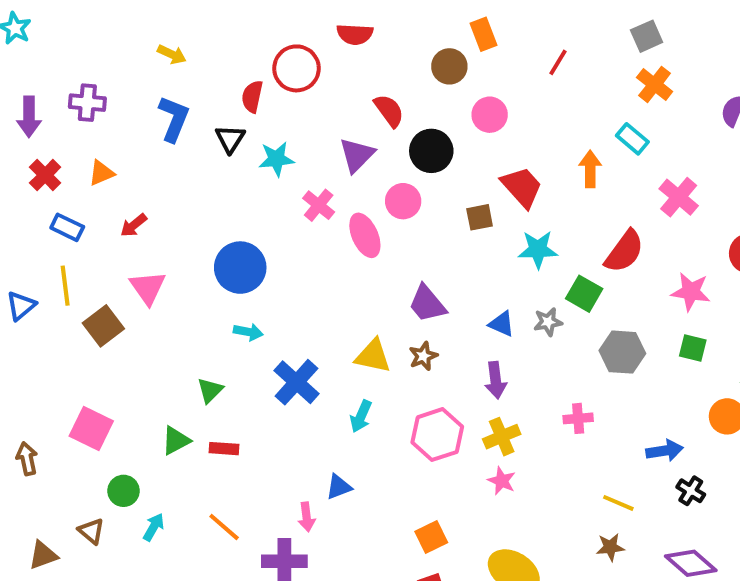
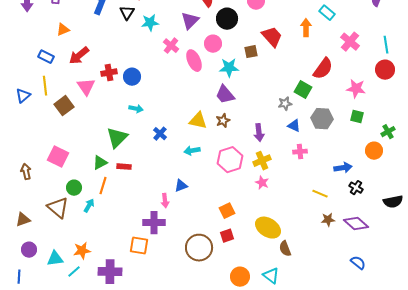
red cross: (45, 175) -> (109, 73), moved, turned 35
red arrow: (134, 225) -> (79, 56), size x1.5
cyan star: (538, 249) -> (229, 68), moved
blue circle: (240, 268) -> (132, 77), size x0.7
blue triangle: (502, 324) -> (294, 126), moved
blue cross: (296, 382) -> (160, 134), size x0.6
green triangle: (210, 390) -> (117, 138), size x1.6
cyan arrow: (361, 416) -> (192, 151), turned 56
orange line: (224, 527) -> (103, 186), moved, turned 66
brown triangle: (91, 531) -> (58, 208), size x1.6
brown star: (610, 547) -> (328, 220), moved
brown triangle: (43, 555) -> (23, 220), moved

